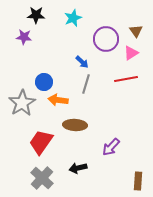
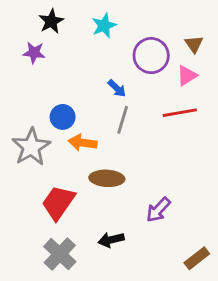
black star: (36, 15) -> (51, 21), turned -30
brown rectangle: (138, 181) -> (197, 258), turned 48

